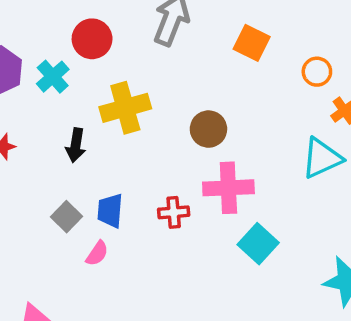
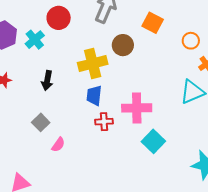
yellow cross: (125, 108) -> (93, 63), moved
brown circle: (208, 129) -> (123, 45), moved
blue trapezoid: (110, 211) -> (94, 95), moved

